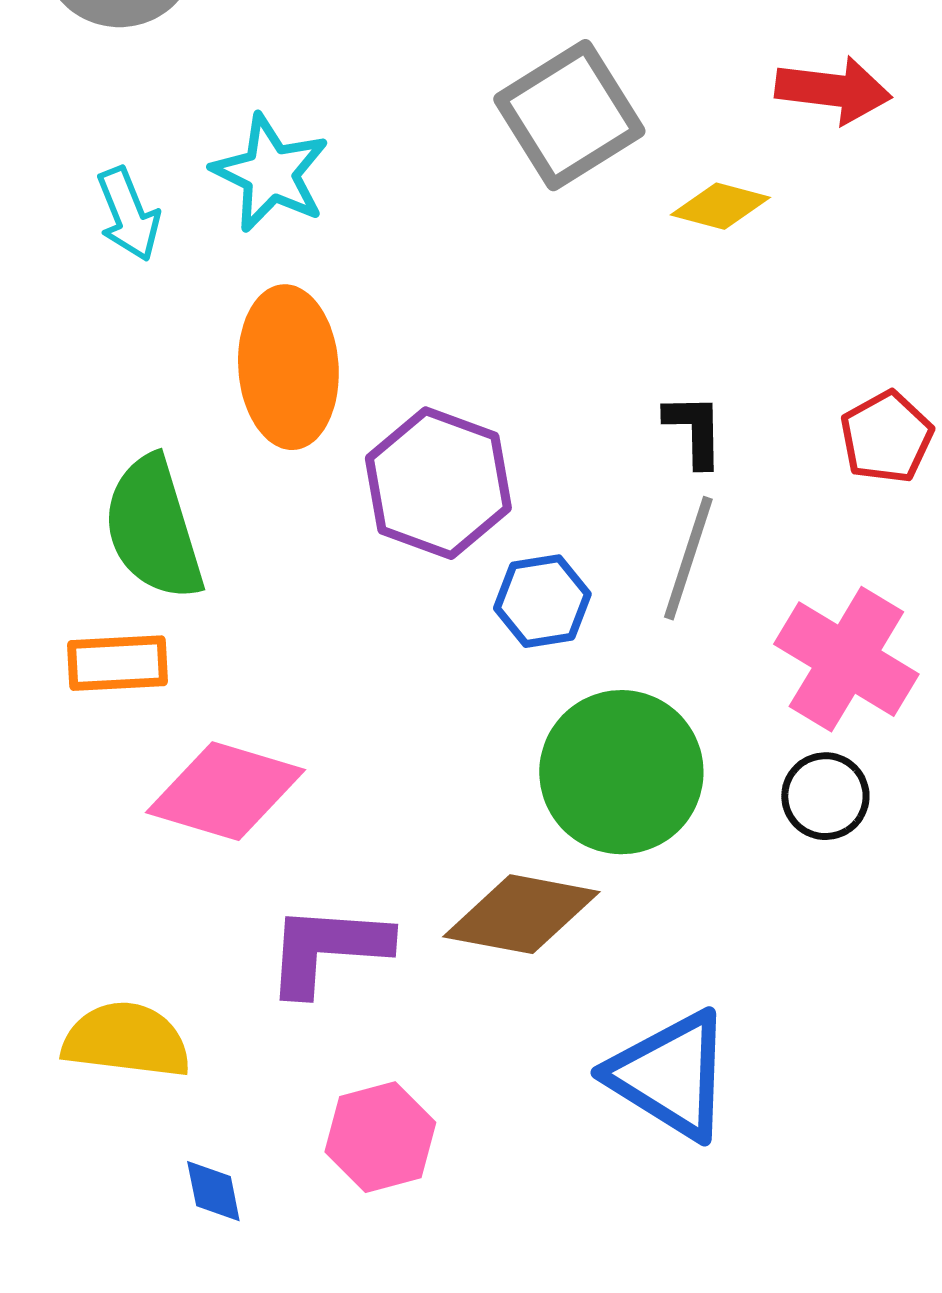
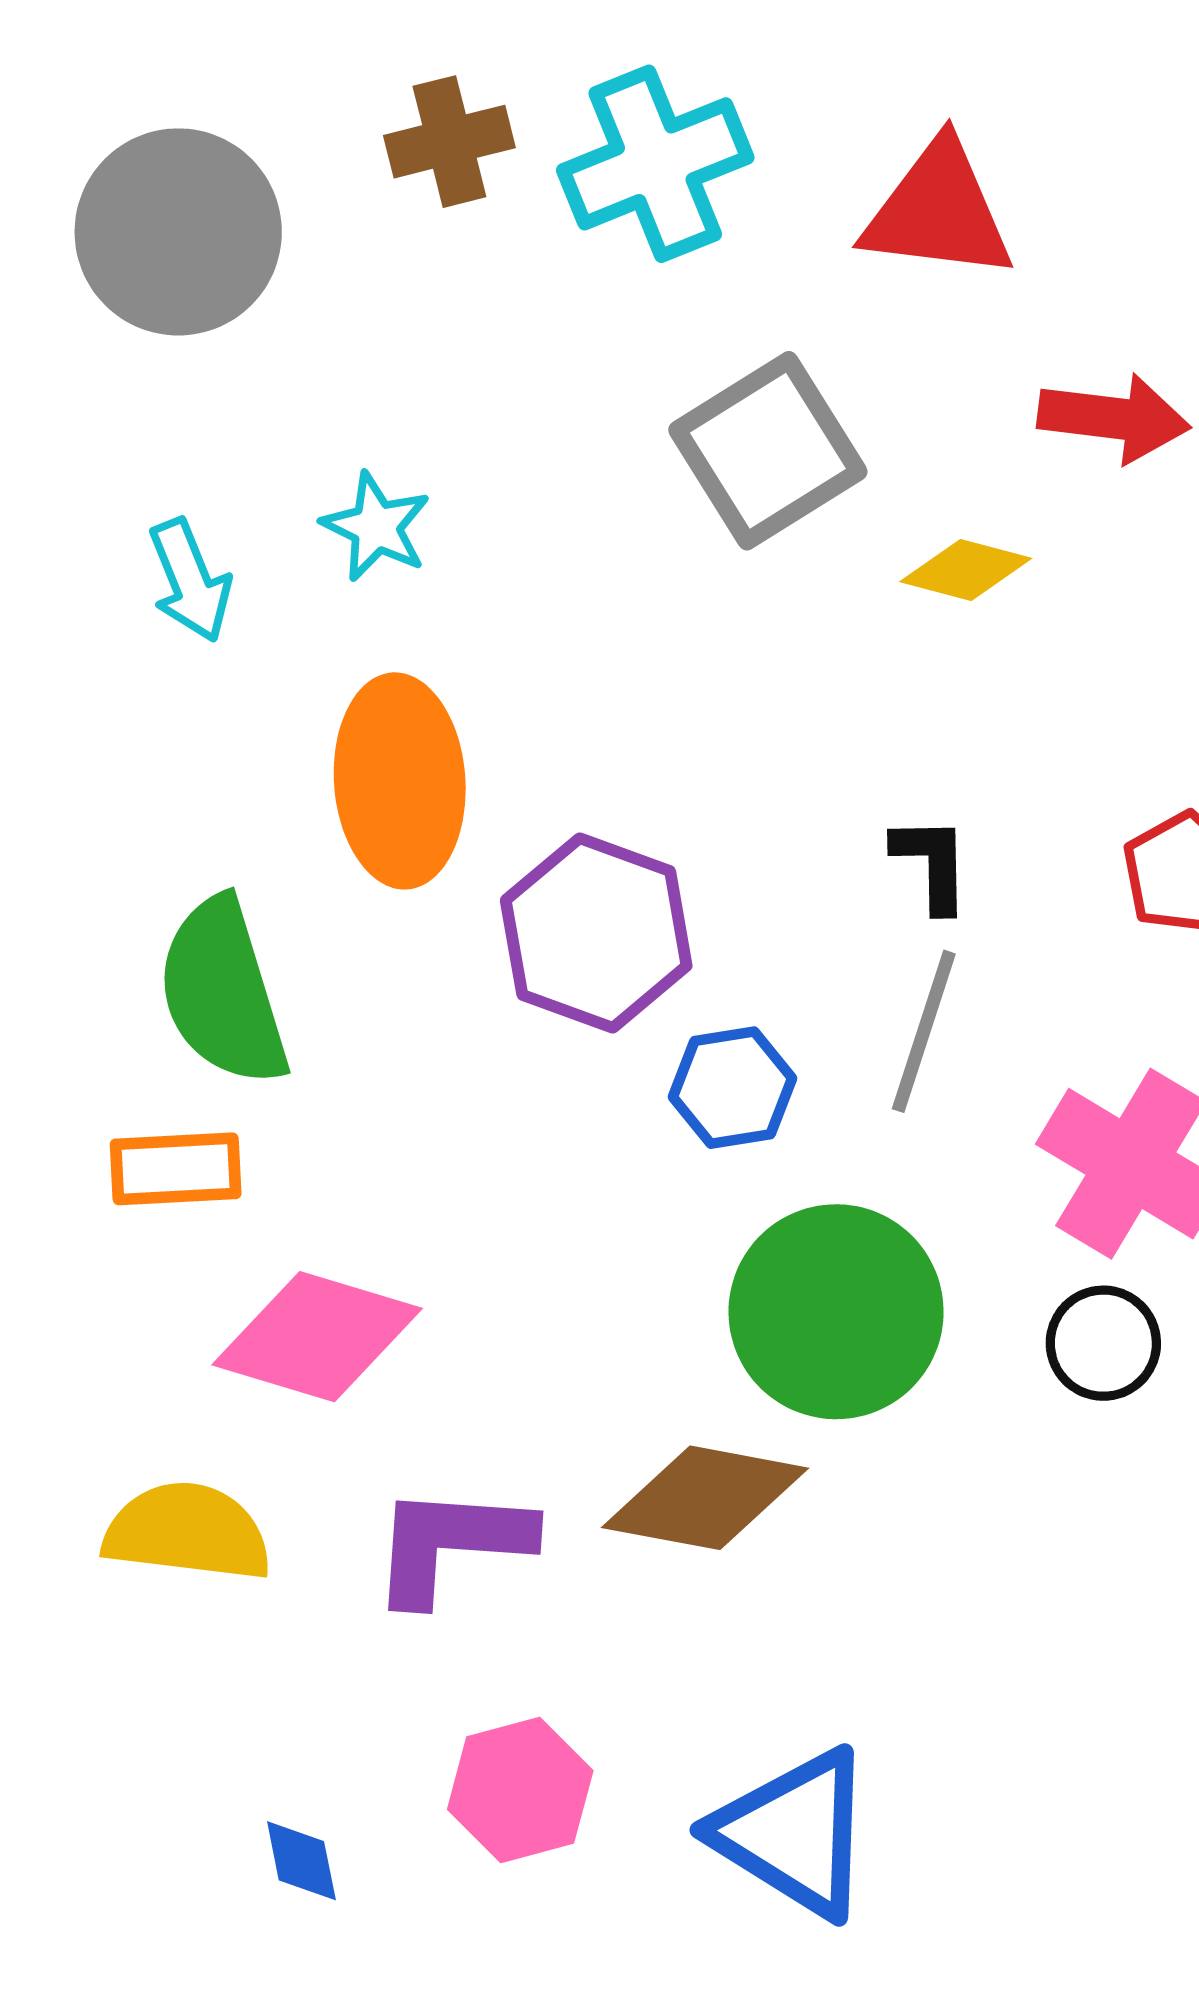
cyan star: (270, 173) -> (376, 527), size x0.7
yellow semicircle: (126, 1040) -> (187, 1532), moved
blue triangle: (670, 1075) -> (794, 1833), moved

